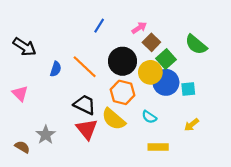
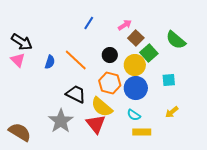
black circle: (122, 61) -> (110, 55), size x0.6
blue circle: (166, 82) -> (136, 88), moved
pink triangle: (20, 94) -> (18, 60), moved
cyan semicircle: (149, 117) -> (134, 115), moved
red triangle: (87, 129) -> (96, 124), moved
gray star: (46, 135) -> (61, 121), moved, size x1.4
brown semicircle: (22, 147) -> (20, 132), size x1.6

